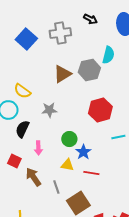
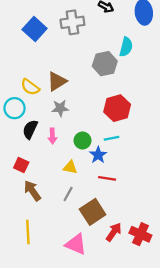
brown triangle: (62, 74) -> (57, 81), moved
cyan line: (118, 137) -> (111, 138), moved
pink arrow: (38, 148) -> (52, 136), moved
yellow triangle: (67, 165) -> (70, 167), moved
brown arrow: (33, 177) -> (32, 191), moved
gray line: (56, 187) -> (68, 194), turned 48

